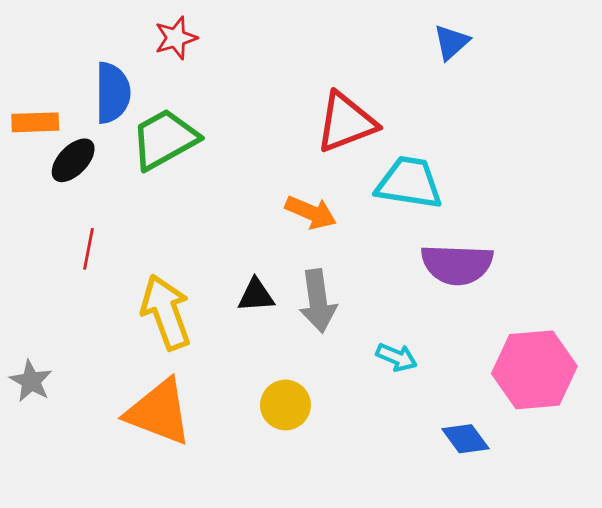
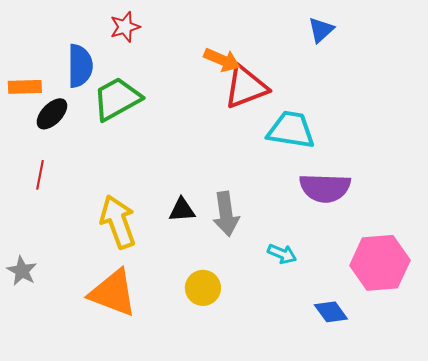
orange arrow: (311, 212) -> (222, 60), moved
red line: (89, 249) -> (40, 175), moved

